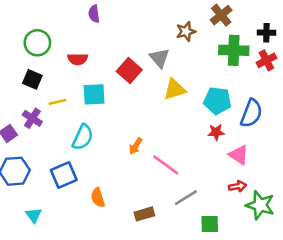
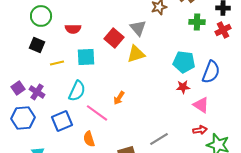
green cross: (234, 50) -> (197, 22), size x0.7
yellow triangle: (175, 89) -> (136, 54), moved
purple cross: (32, 118) -> (37, 92), moved
pink line: (166, 165) -> (97, 113), moved

